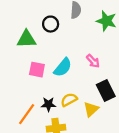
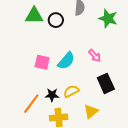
green triangle: (26, 39) -> (34, 16), moved
yellow triangle: (91, 109) -> (91, 112), moved

